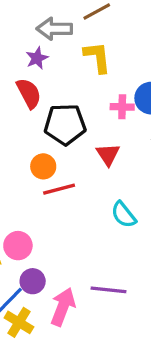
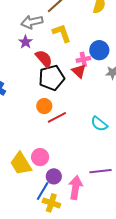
red semicircle: (29, 93) -> (44, 59), moved
red triangle: (108, 154) -> (79, 71), moved

